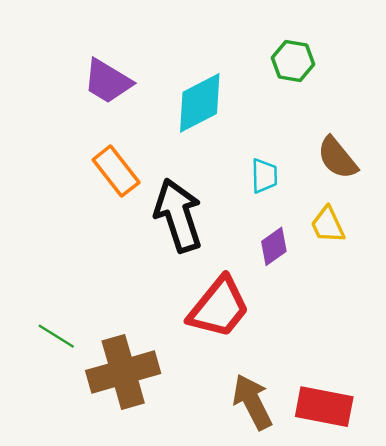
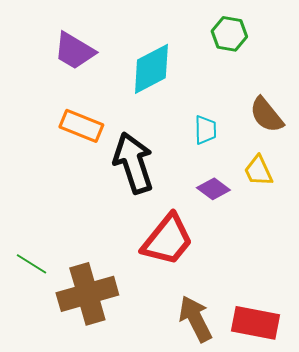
orange rectangle: (116, 171) -> (81, 126), turned -30
purple diamond: (274, 246) -> (213, 189), turned 72

